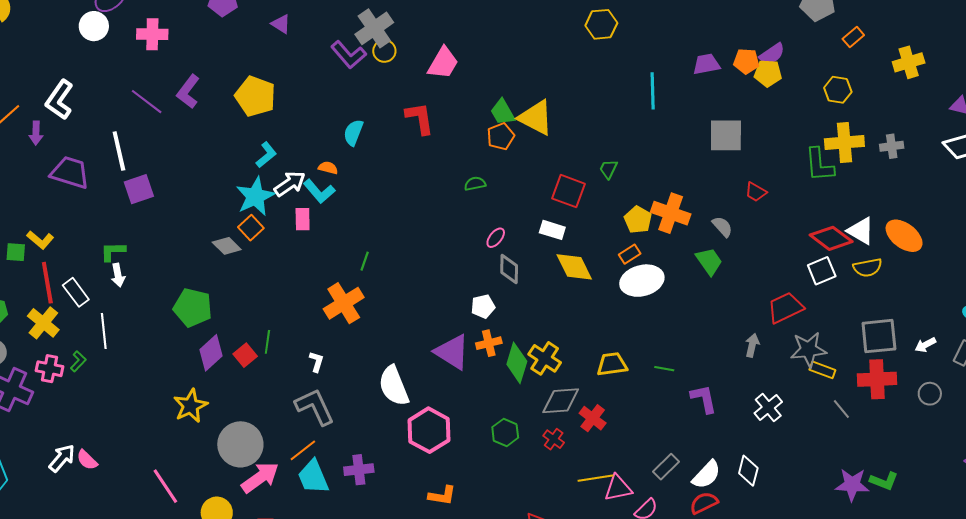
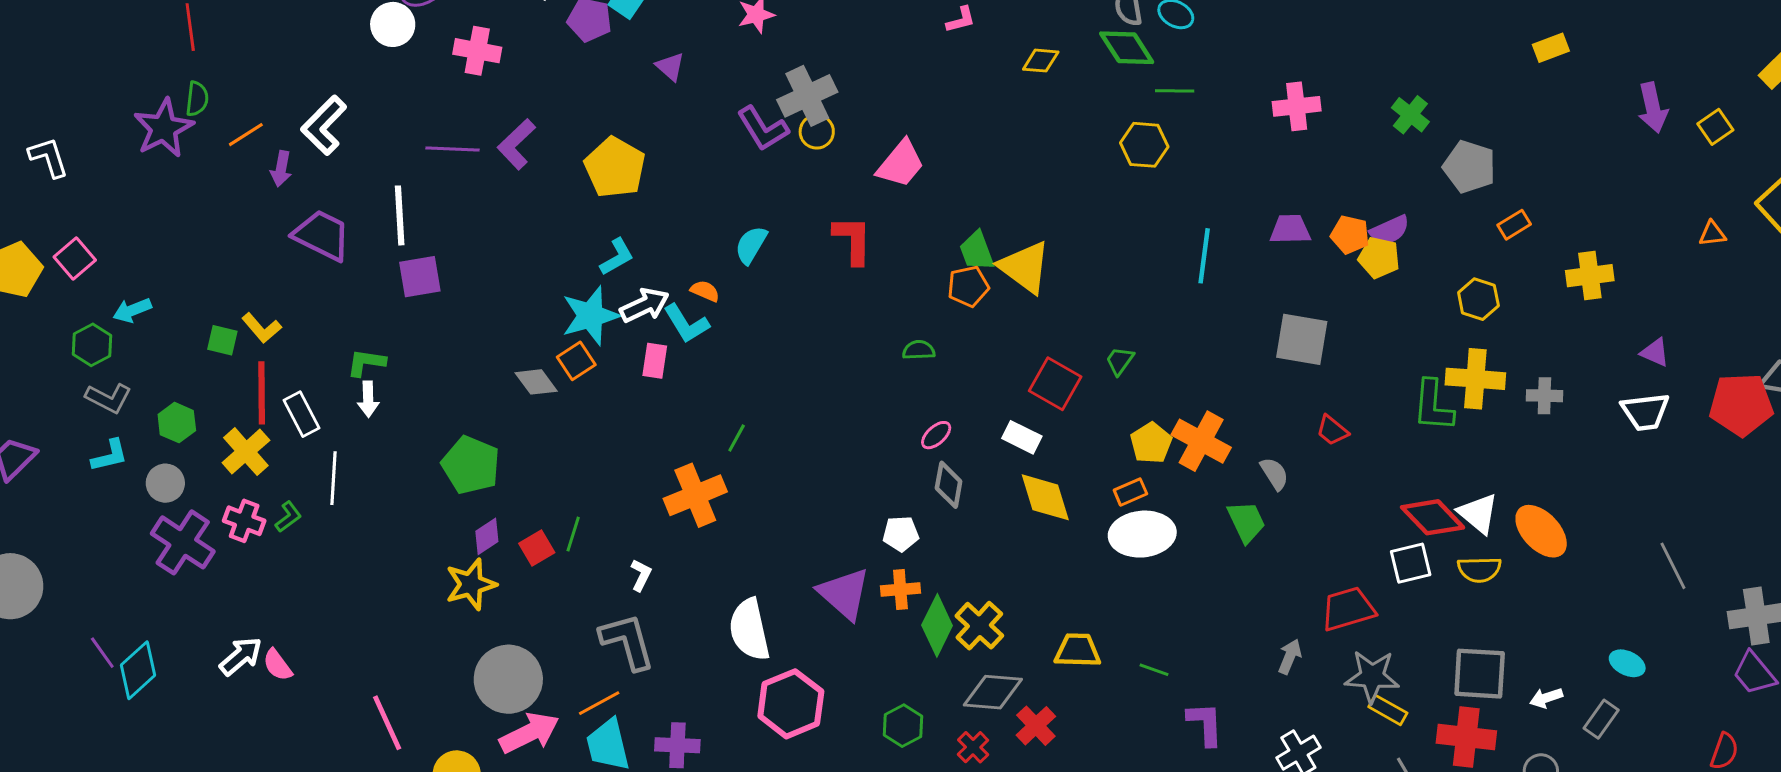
purple line: (147, 102) -> (452, 149), turned -44
purple diamond: (211, 353) -> (487, 536), size x0.7
yellow star: (190, 406) -> (471, 584), moved

